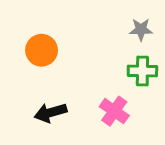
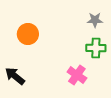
black arrow: (50, 113) -> (15, 76), moved, turned 55

